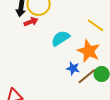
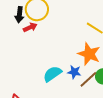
cyan semicircle: (60, 38) -> (52, 74), moved

